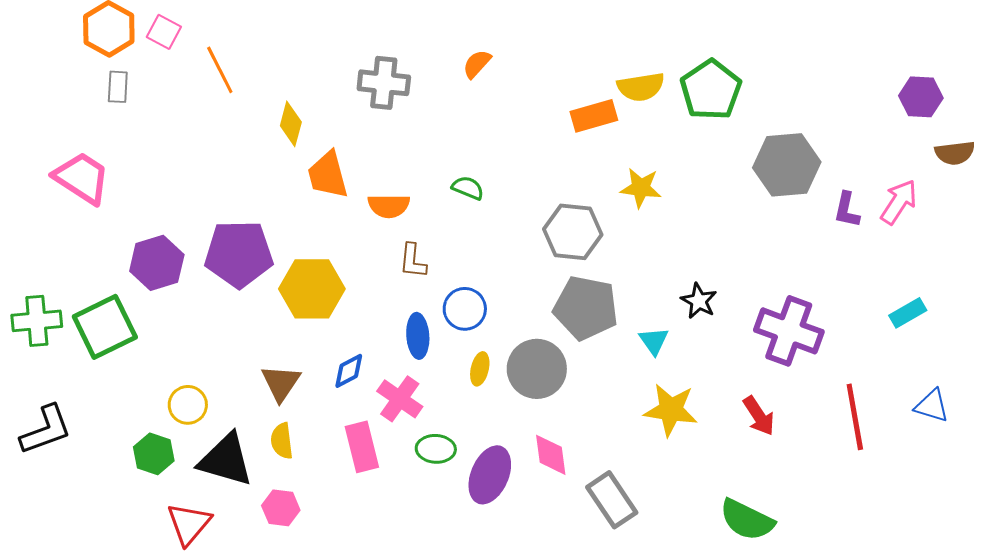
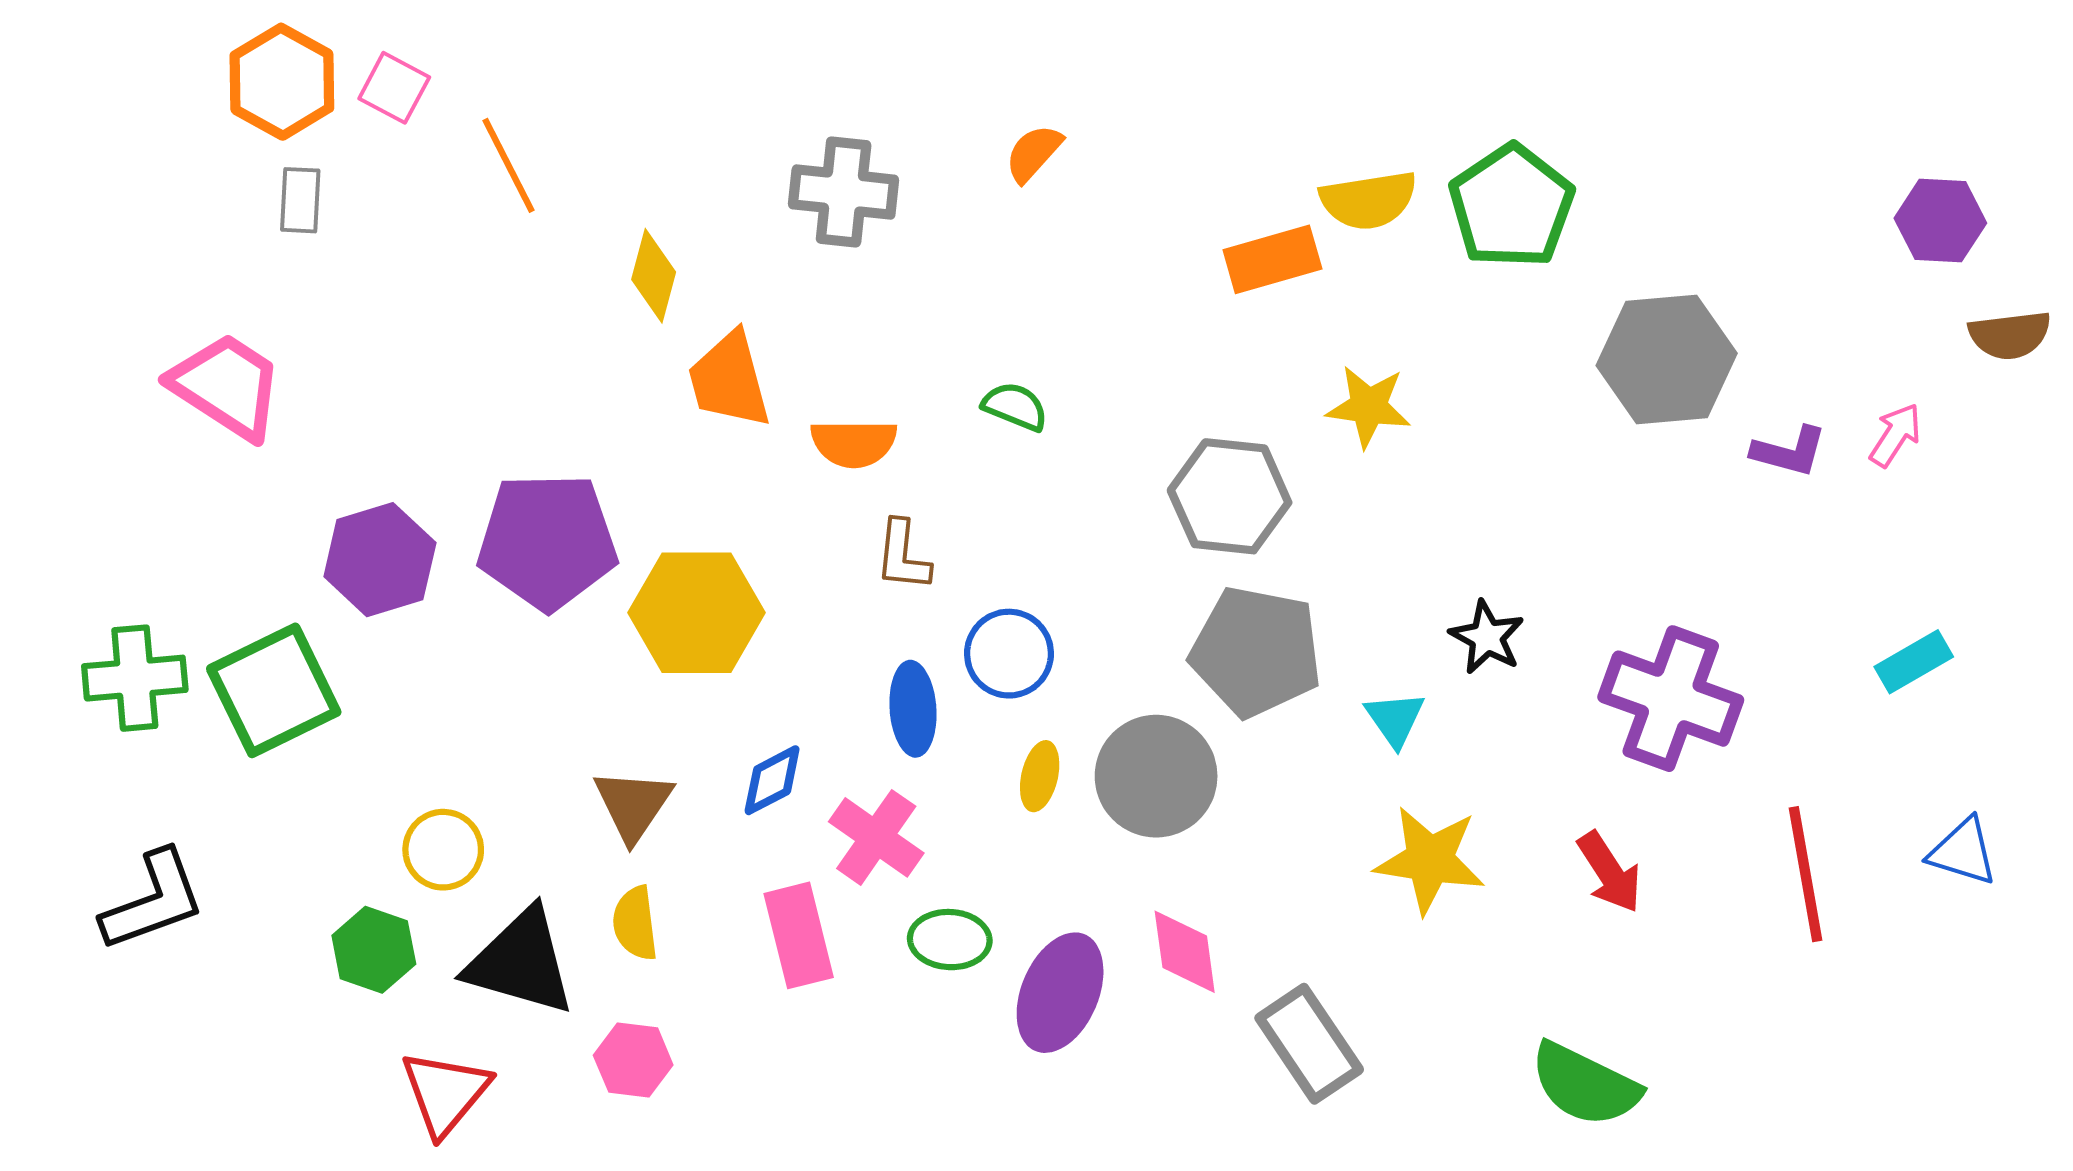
pink arrow: (899, 202) -> (1895, 435), size x0.7
purple L-shape: (847, 210) -> (1789, 451), turned -87

